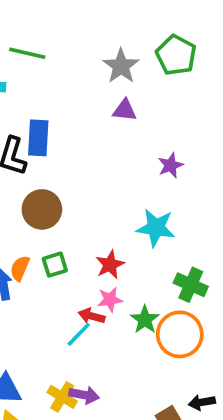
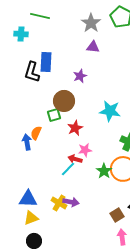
purple star: (171, 165) -> (80, 76), moved
brown circle: (42, 209) -> (64, 101), moved
green square: (55, 265) -> (54, 115), moved
red star: (110, 265) -> (75, 128), moved
green star: (145, 320) -> (104, 171), moved

